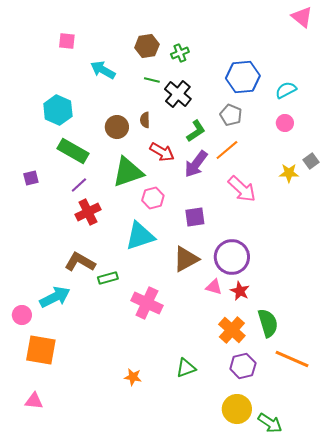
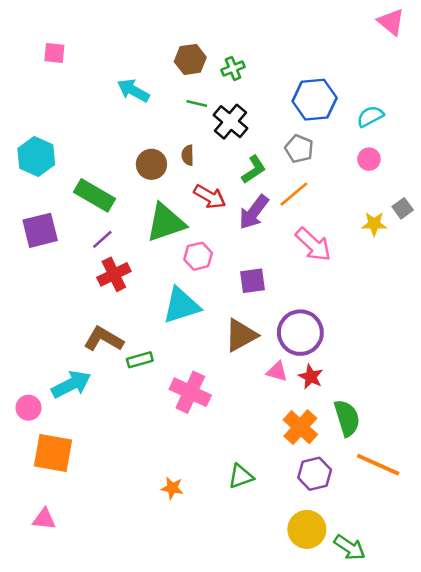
pink square: (67, 41) -> (54, 53), moved
cyan hexagon: (58, 110) -> (36, 157), moved
purple square: (31, 178) -> (40, 230), size x1.8

